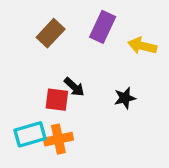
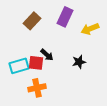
yellow arrow: (142, 46) -> (90, 29), turned -36
cyan rectangle: (30, 134) -> (19, 66), moved

